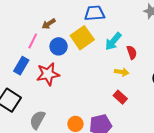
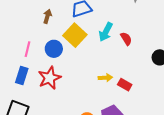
brown arrow: (49, 24) -> (47, 16), moved, turned 152
yellow arrow: (122, 72) -> (105, 78), moved

